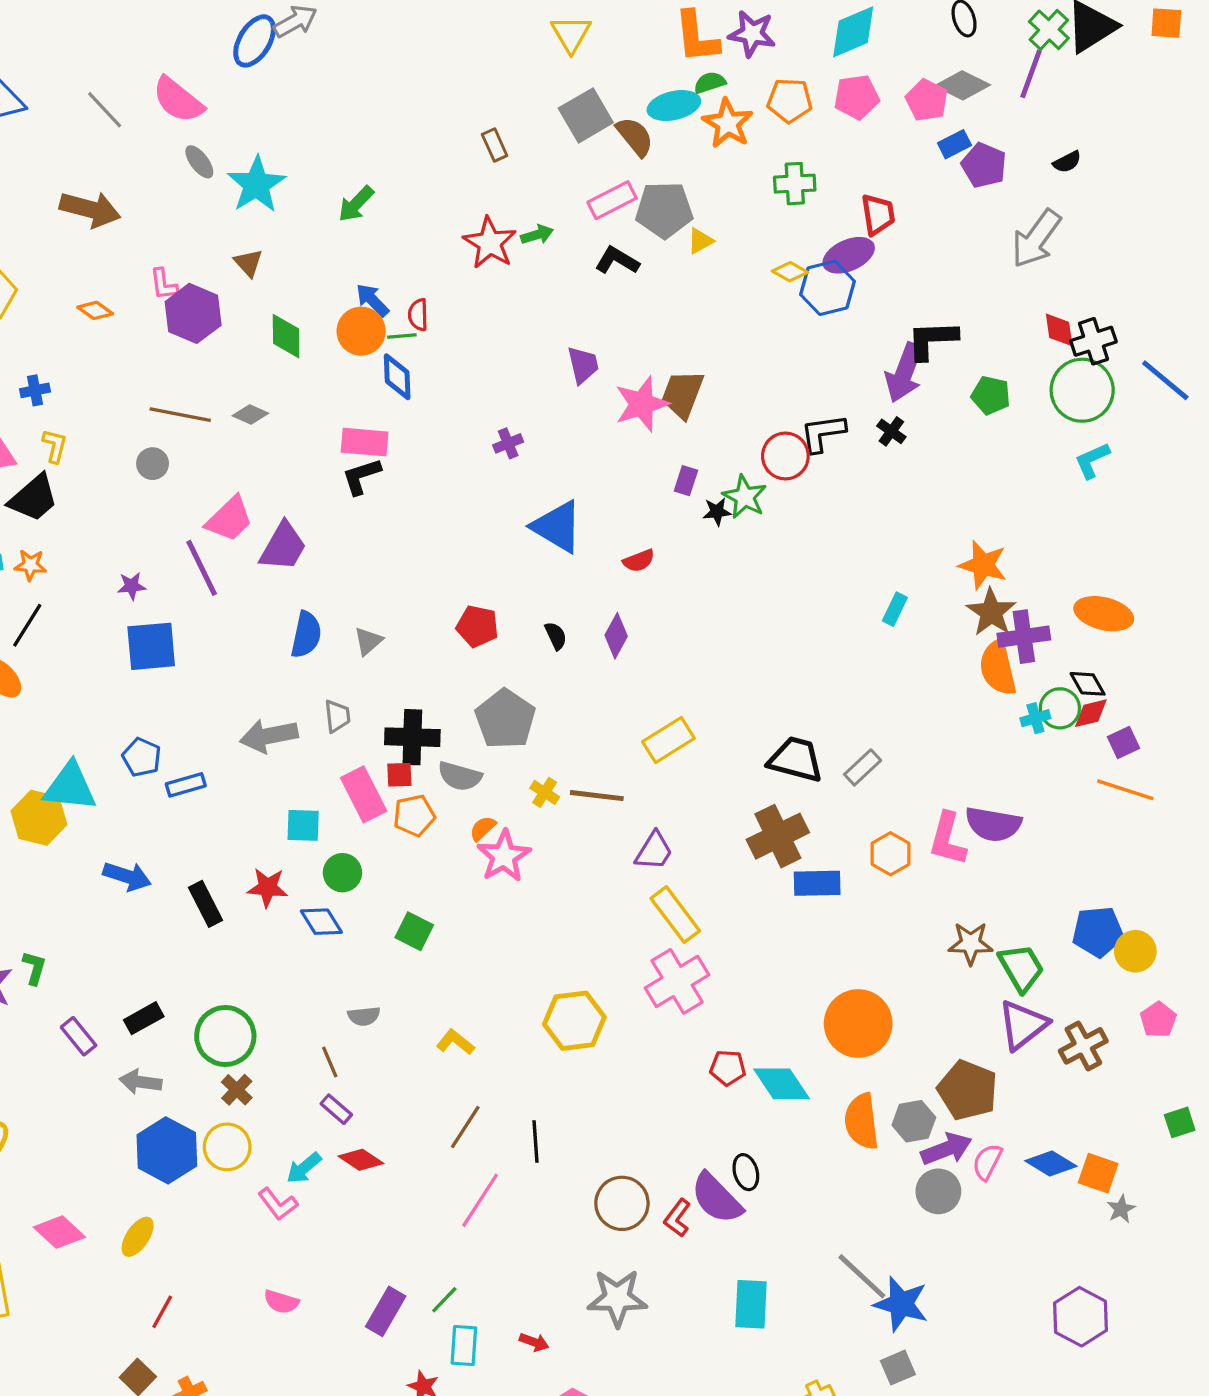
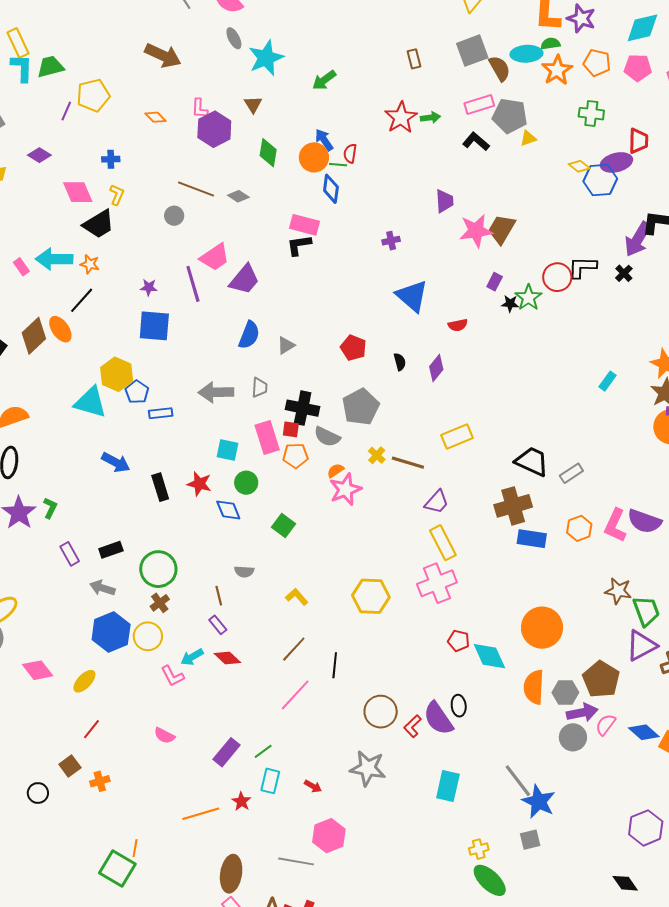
yellow hexagon: (39, 818) -> (117, 374), moved

